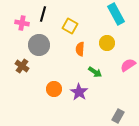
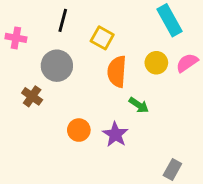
pink cross: (22, 23) -> (16, 38), moved
orange semicircle: (80, 49) -> (117, 72), size x1.5
pink semicircle: (128, 65) -> (187, 63), moved

